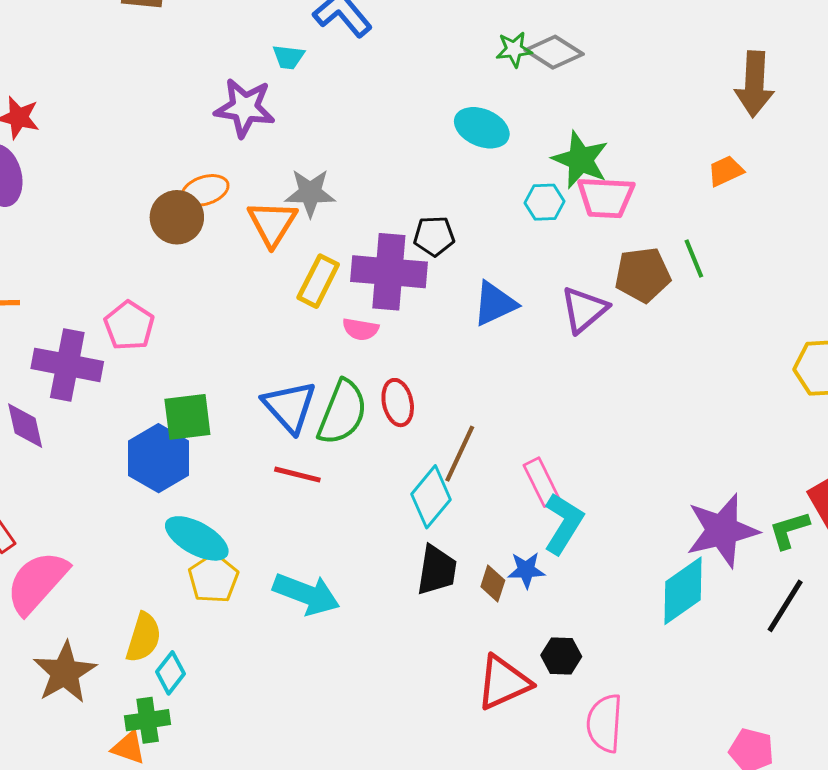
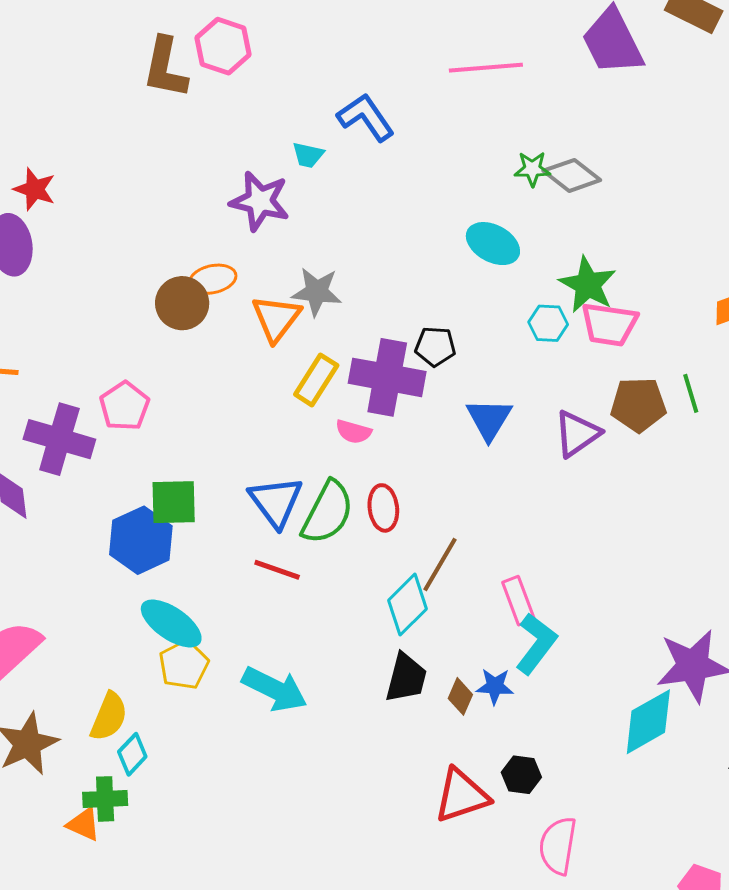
blue triangle: (495, 304) -> (489, 419), turned -39

